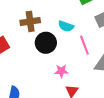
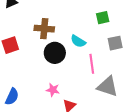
pink star: (61, 71) -> (53, 90), moved

